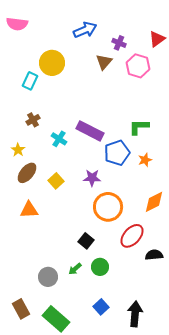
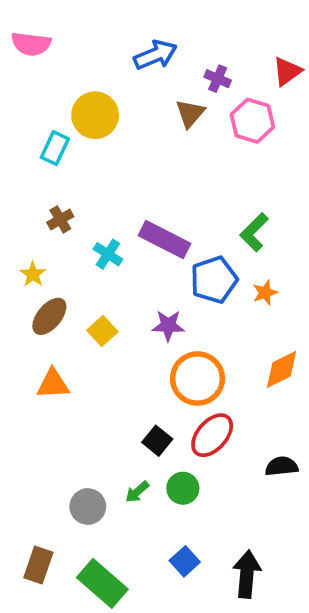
green L-shape: (139, 127) -> (254, 232), turned -45
red ellipse: (132, 236) -> (212, 435), moved
brown rectangle: (21, 309) -> (38, 565), turned 48

